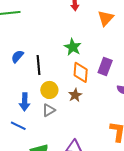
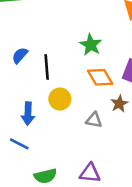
orange diamond: (81, 72) -> (100, 77), turned -35
brown star: (75, 95) -> (119, 104), moved
gray triangle: (49, 110) -> (94, 120), moved, turned 40

